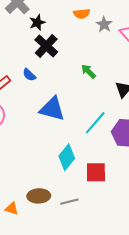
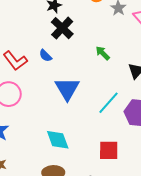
blue triangle: (52, 109) -> (67, 89), turned 44
cyan diamond: (67, 157) -> (58, 140), moved, turned -60

